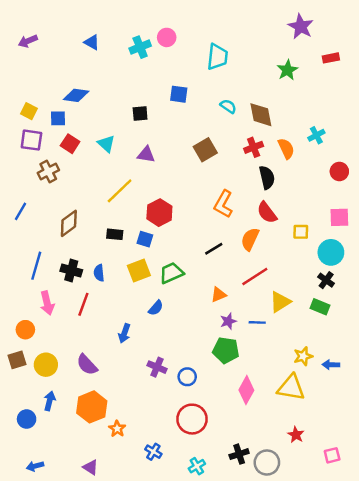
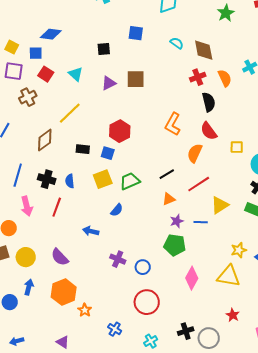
brown square: (205, 150) -> (136, 79), moved, turned 30
purple triangle: (146, 155) -> (109, 83), turned -35
yellow line: (120, 191) -> (70, 113), moved
black line: (214, 249) -> (167, 174), moved
blue arrow: (124, 333) -> (91, 231), turned 84

